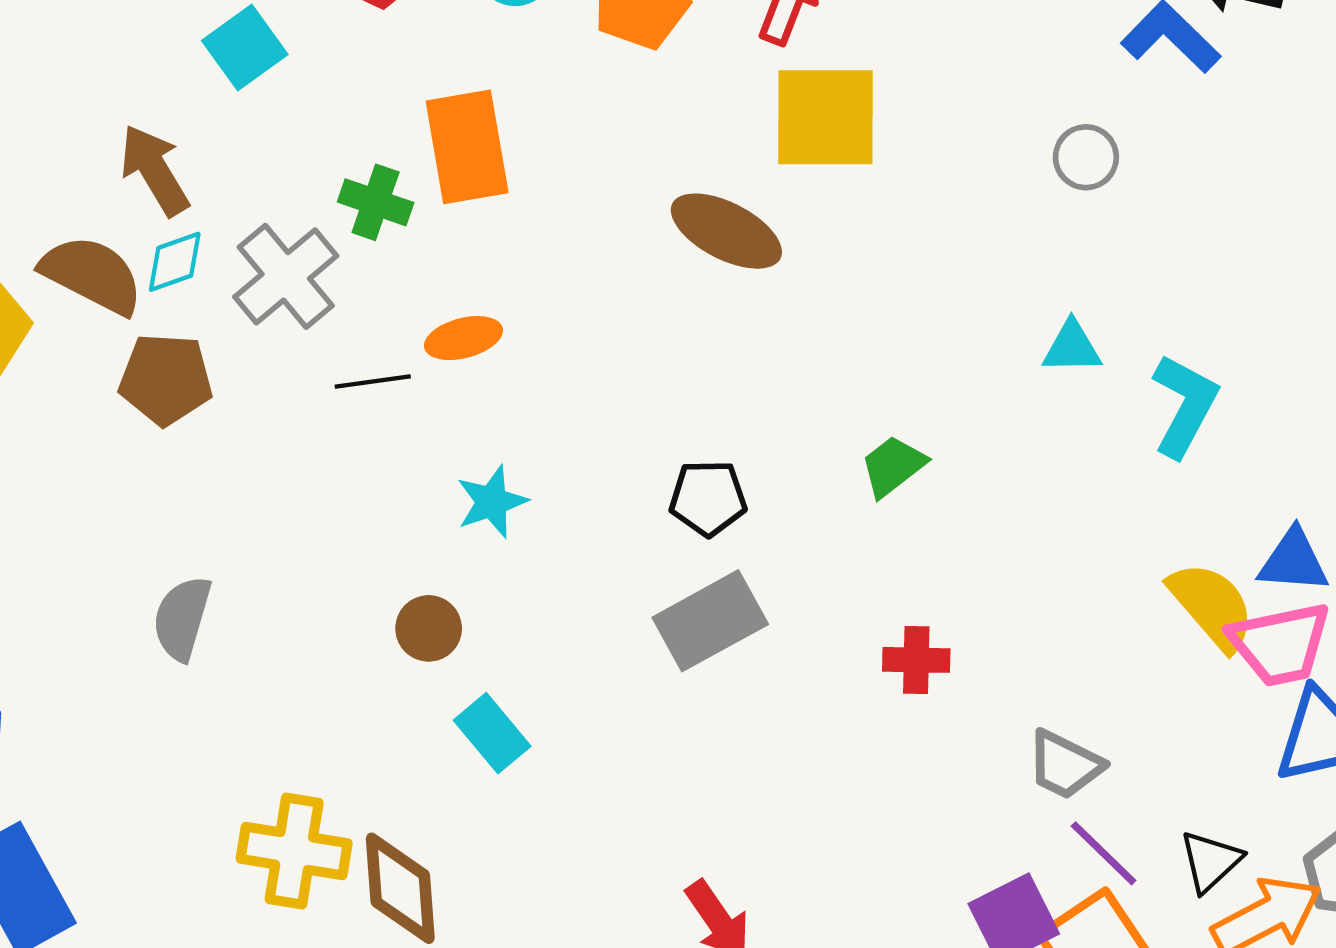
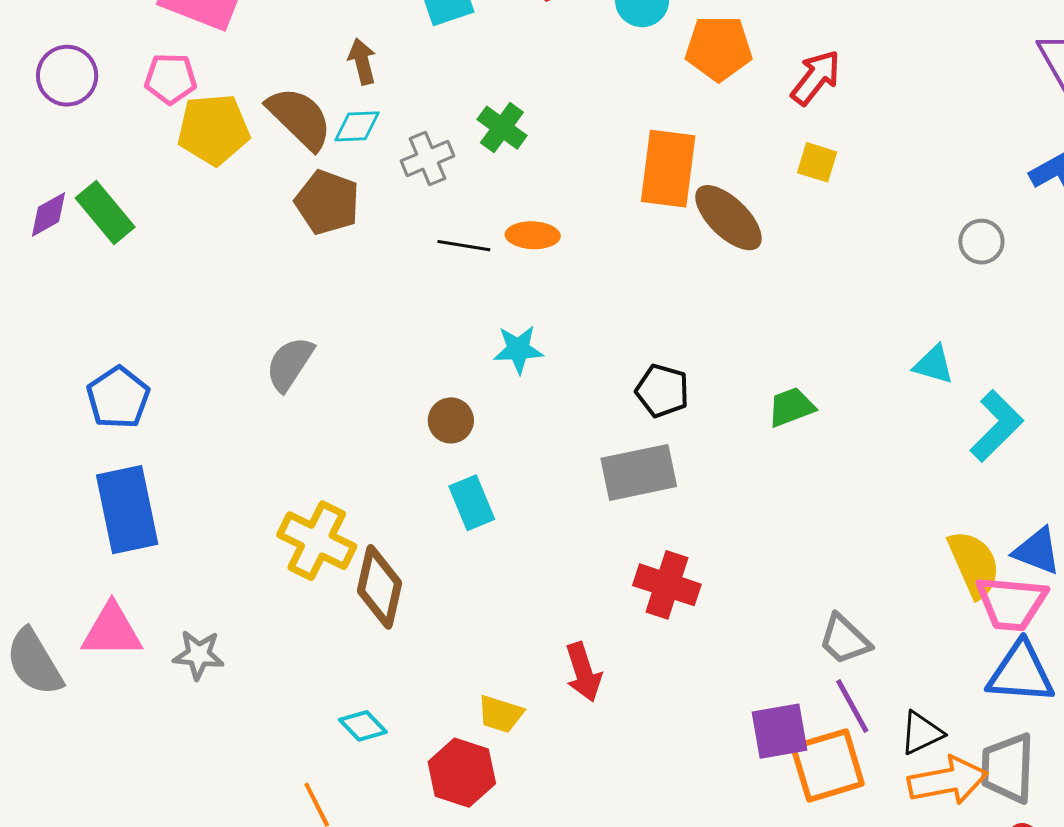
yellow square: (825, 117) -> (817, 162), size x0.5
orange rectangle: (467, 147) -> (668, 169), moved
brown arrow: (155, 170) -> (362, 62), size x0.7
gray cross: (286, 276) -> (428, 158), size x0.7
red cross: (916, 660) -> (667, 585), moved, size x1.4

